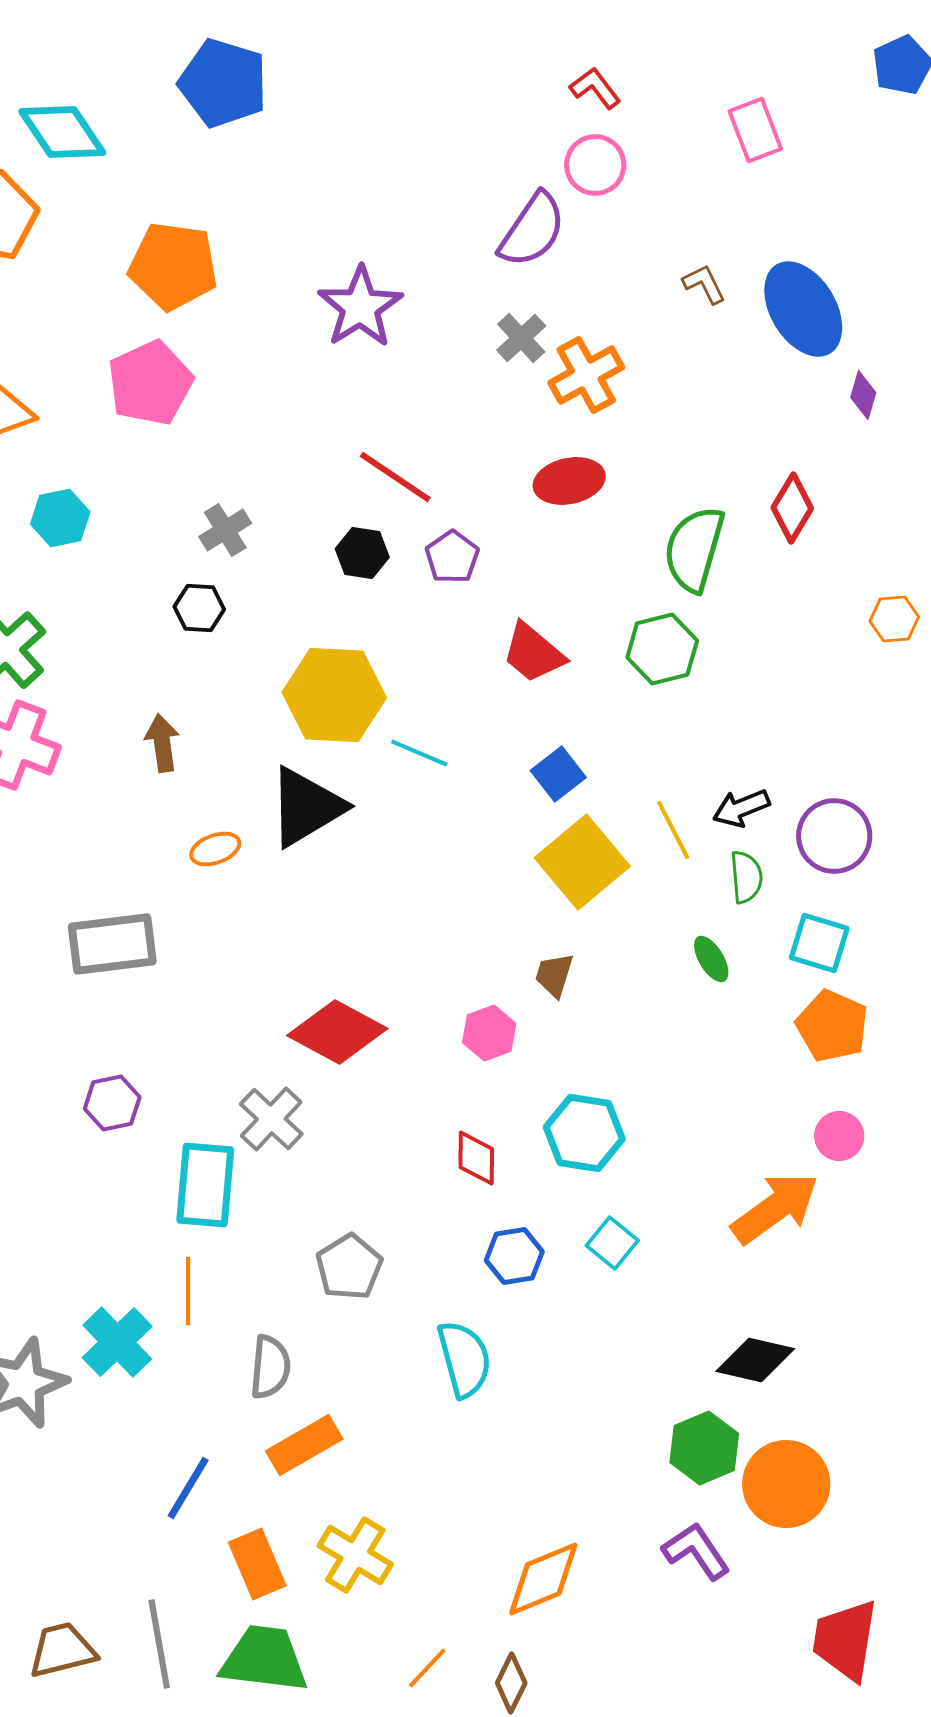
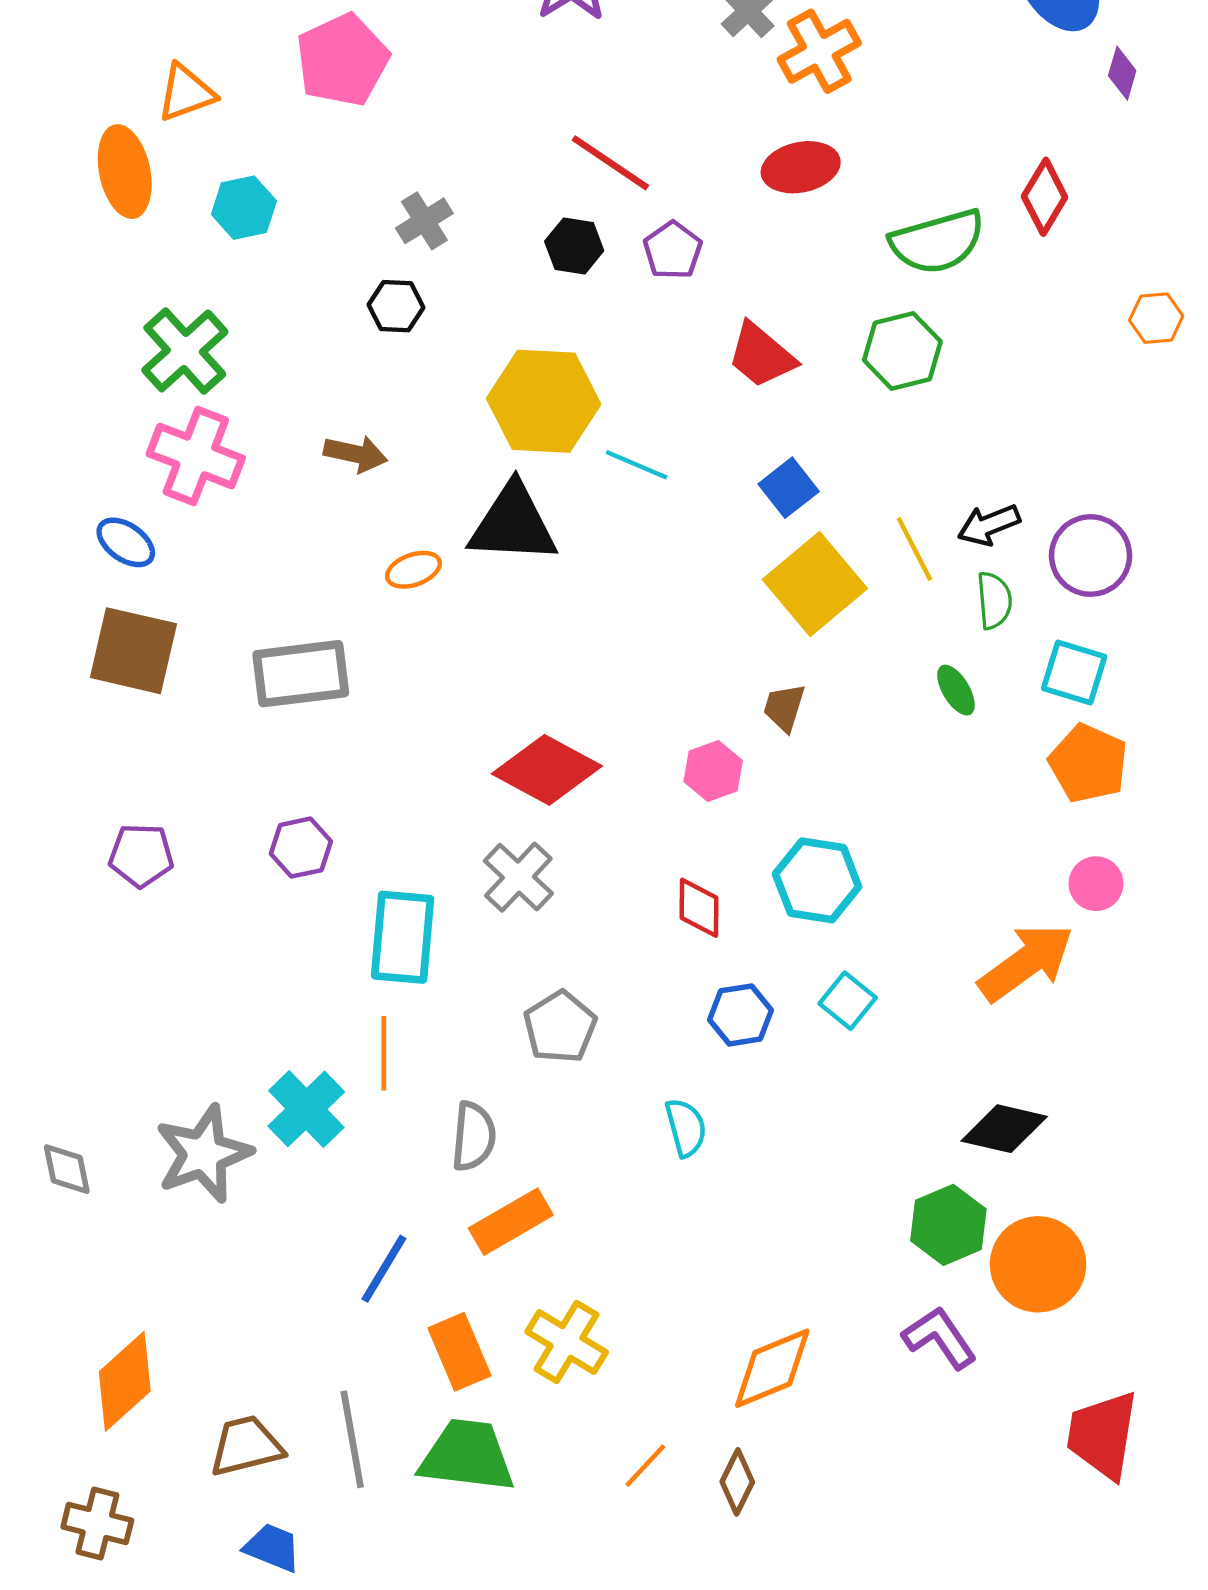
green semicircle: (694, 549) -> (937, 242), turned -122
brown arrow: (162, 743) -> (355, 454), turned 110
black triangle: (306, 807) -> (513, 524), turned 34
gray cross: (271, 1119) -> (518, 877), moved
cyan semicircle: (464, 1359) -> (686, 1128), size x0.7

